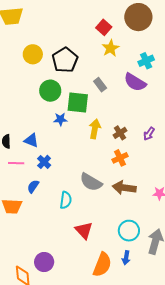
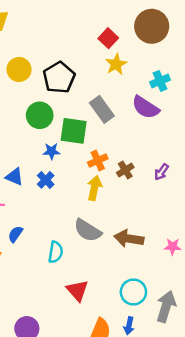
gray rectangle: (100, 85) -> (102, 109), size x1.5
yellow arrow: (95, 129) -> (94, 188), moved
orange cross: (120, 158) -> (98, 160), moved
blue cross: (44, 162) -> (46, 180), moved

